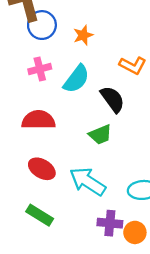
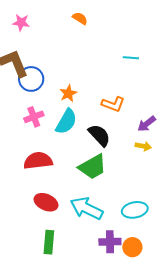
orange star: (83, 35) -> (68, 93), moved
green trapezoid: (100, 135) -> (93, 167), size x1.4
green rectangle: (40, 215) -> (49, 242), turned 70

